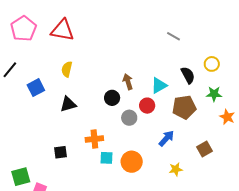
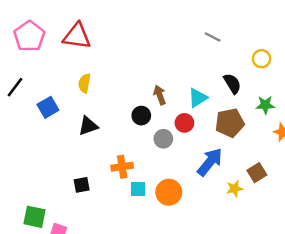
yellow circle: (212, 64) -> (262, 59), moved
blue arrow: (166, 138) -> (210, 162), size x1.4
yellow star: (176, 169) -> (235, 189), moved
green square: (21, 177) -> (34, 217), turned 30

